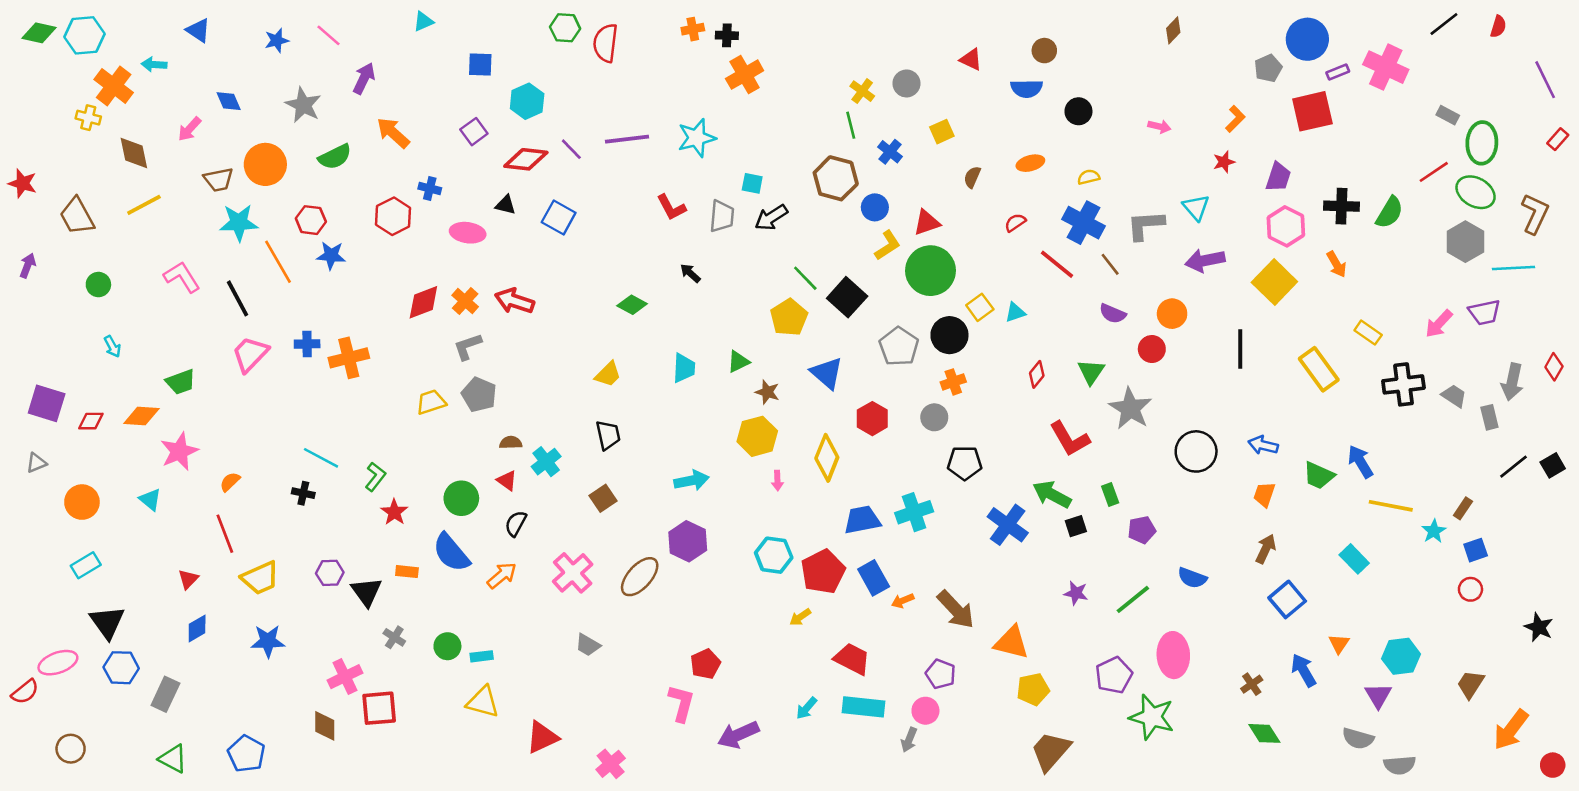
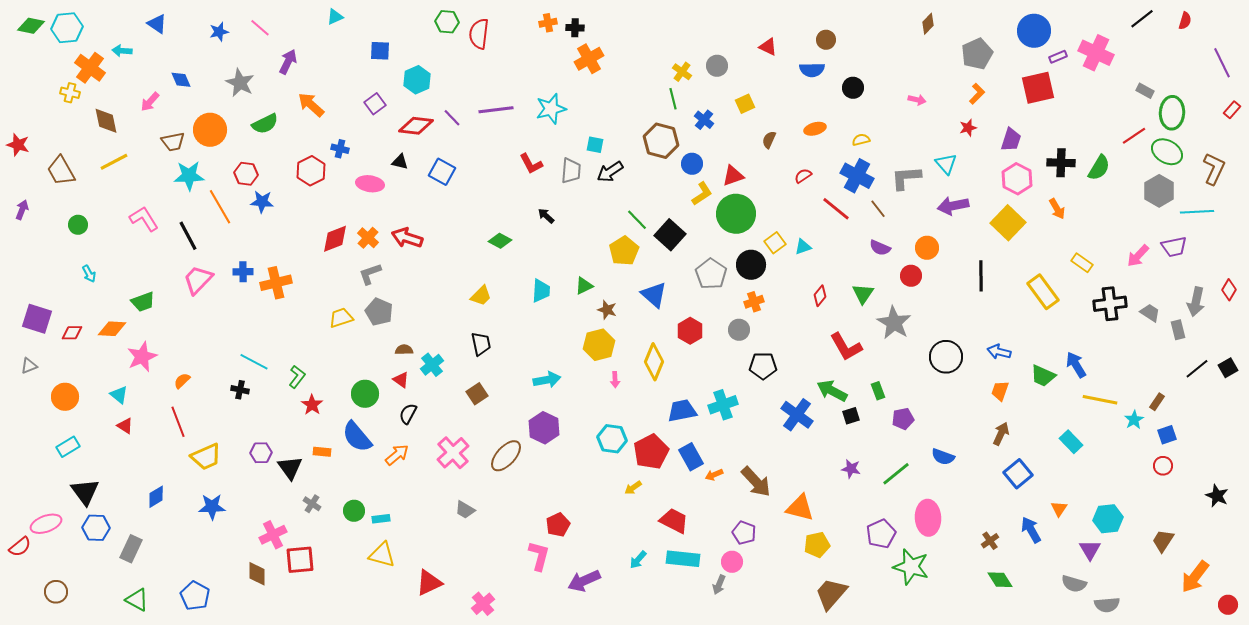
gray pentagon: (1268, 68) -> (977, 54), moved, size x1.4
red triangle: (188, 579) -> (125, 426), moved, turned -42

